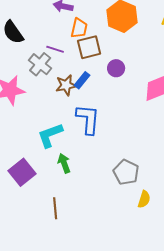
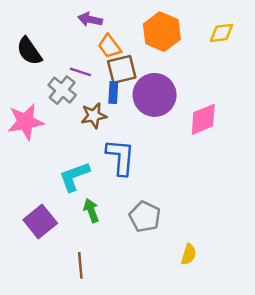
orange trapezoid: (79, 28) -> (110, 46), turned 130
purple circle: (116, 68) -> (155, 95), size x2.0
blue rectangle: (82, 80) -> (113, 92), moved, turned -36
gray pentagon: (126, 172) -> (145, 217), moved

